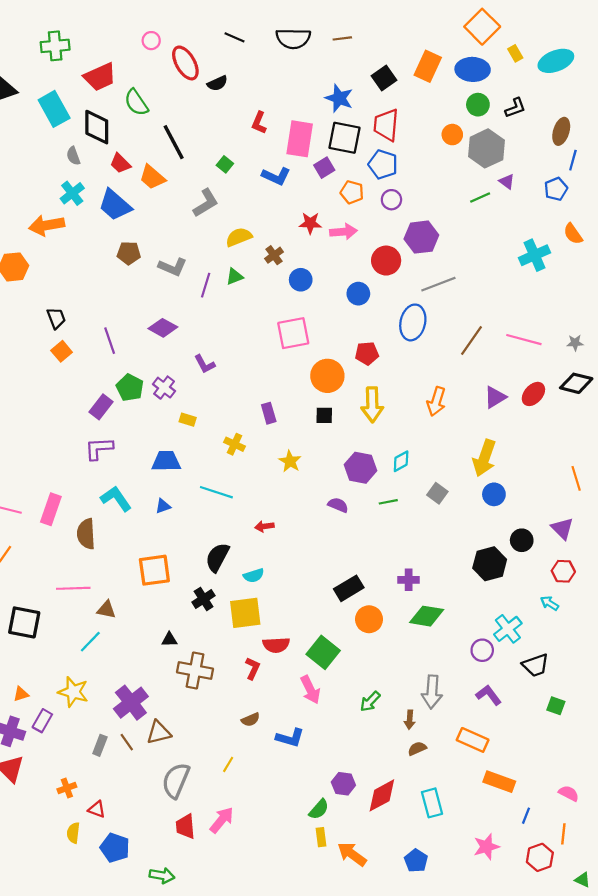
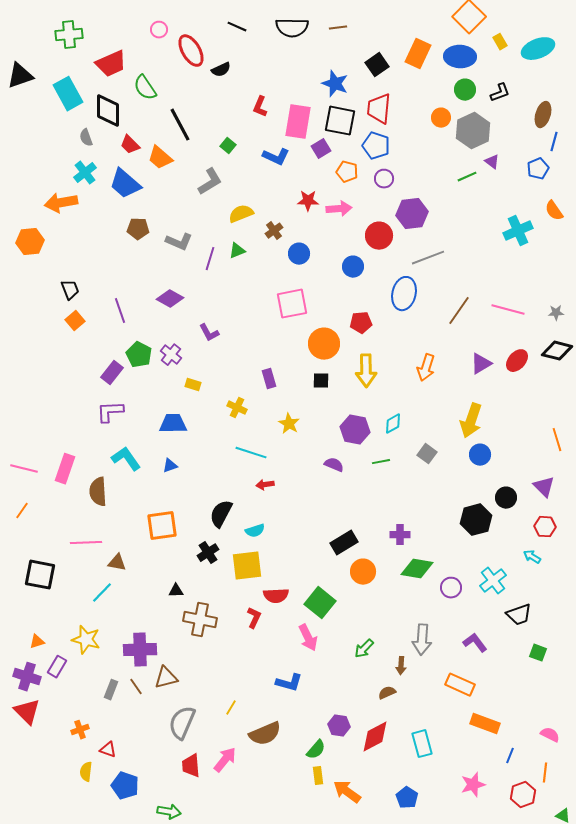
cyan line: (216, 492) -> (251, 453), moved
purple circle: (482, 650) -> (451, 588), moved
purple cross: (131, 703) -> (140, 650), turned 36
brown semicircle: (251, 720) -> (265, 734), moved, size x1.8
brown semicircle: (417, 748) -> (387, 693), moved

